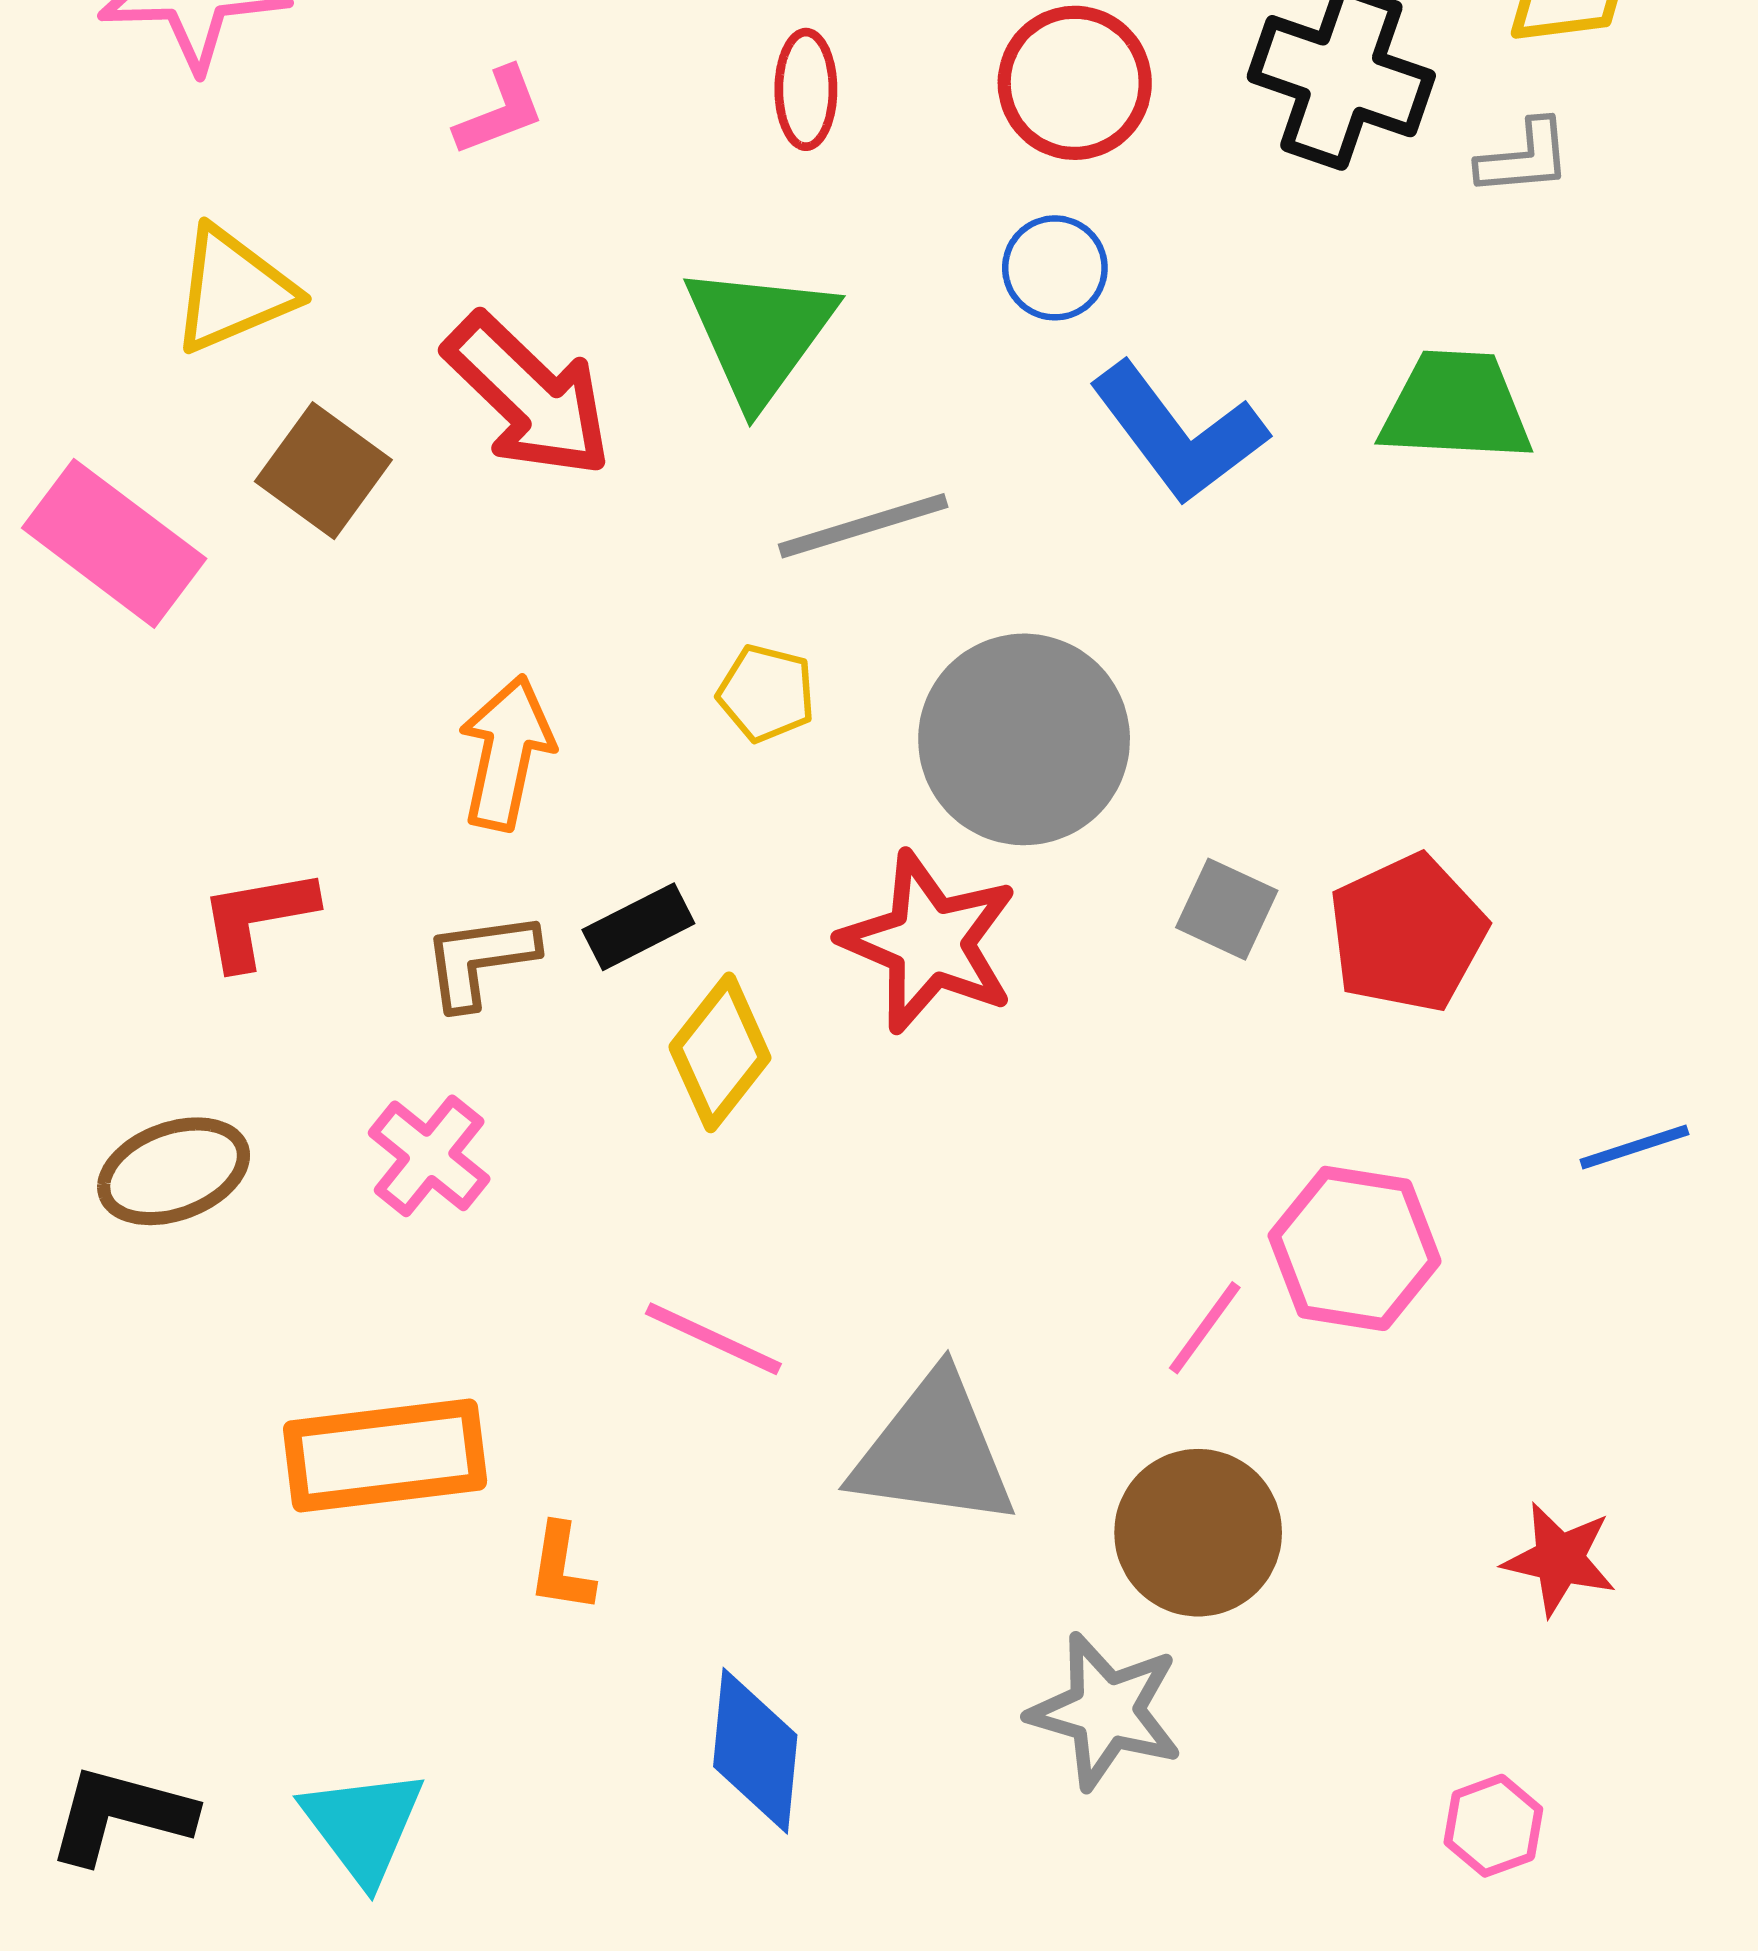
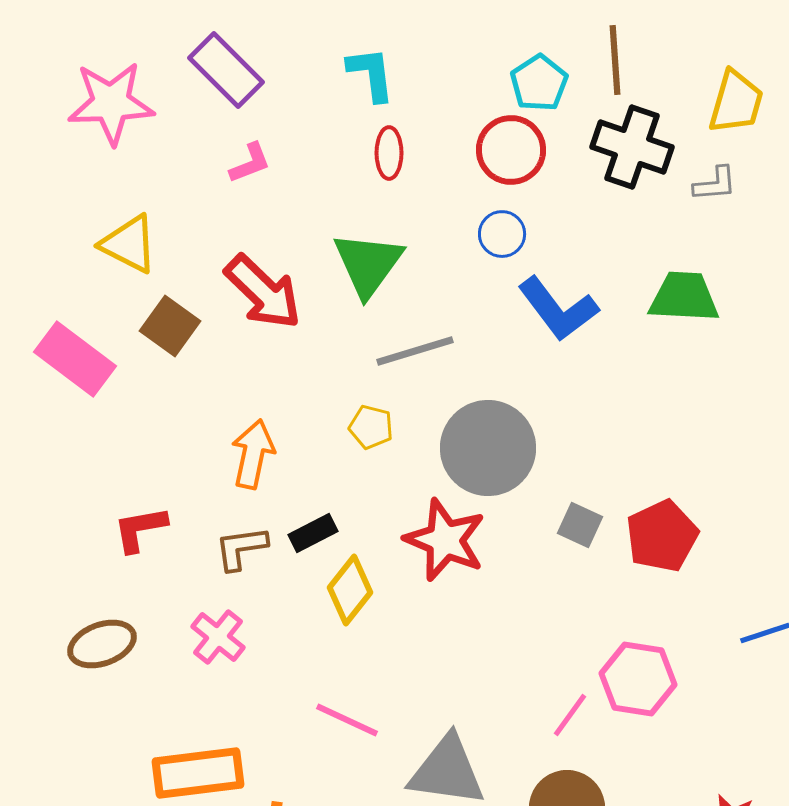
yellow triangle: (233, 290) -> (129, 244), turned 50

